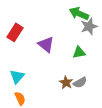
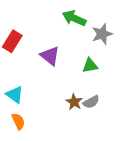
green arrow: (79, 13) -> (74, 18), moved
cyan triangle: (17, 76) -> (15, 95), turned -35

